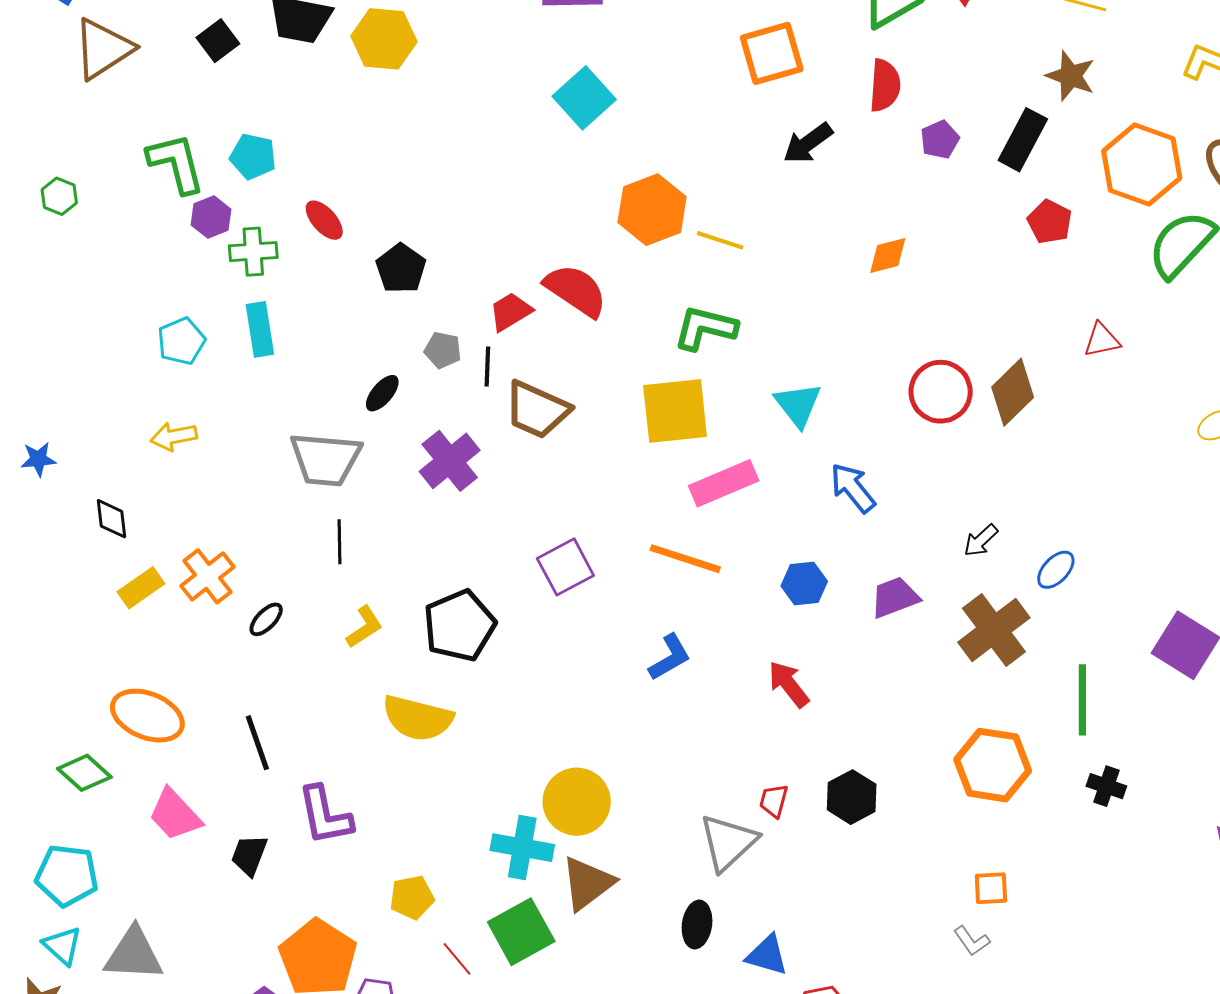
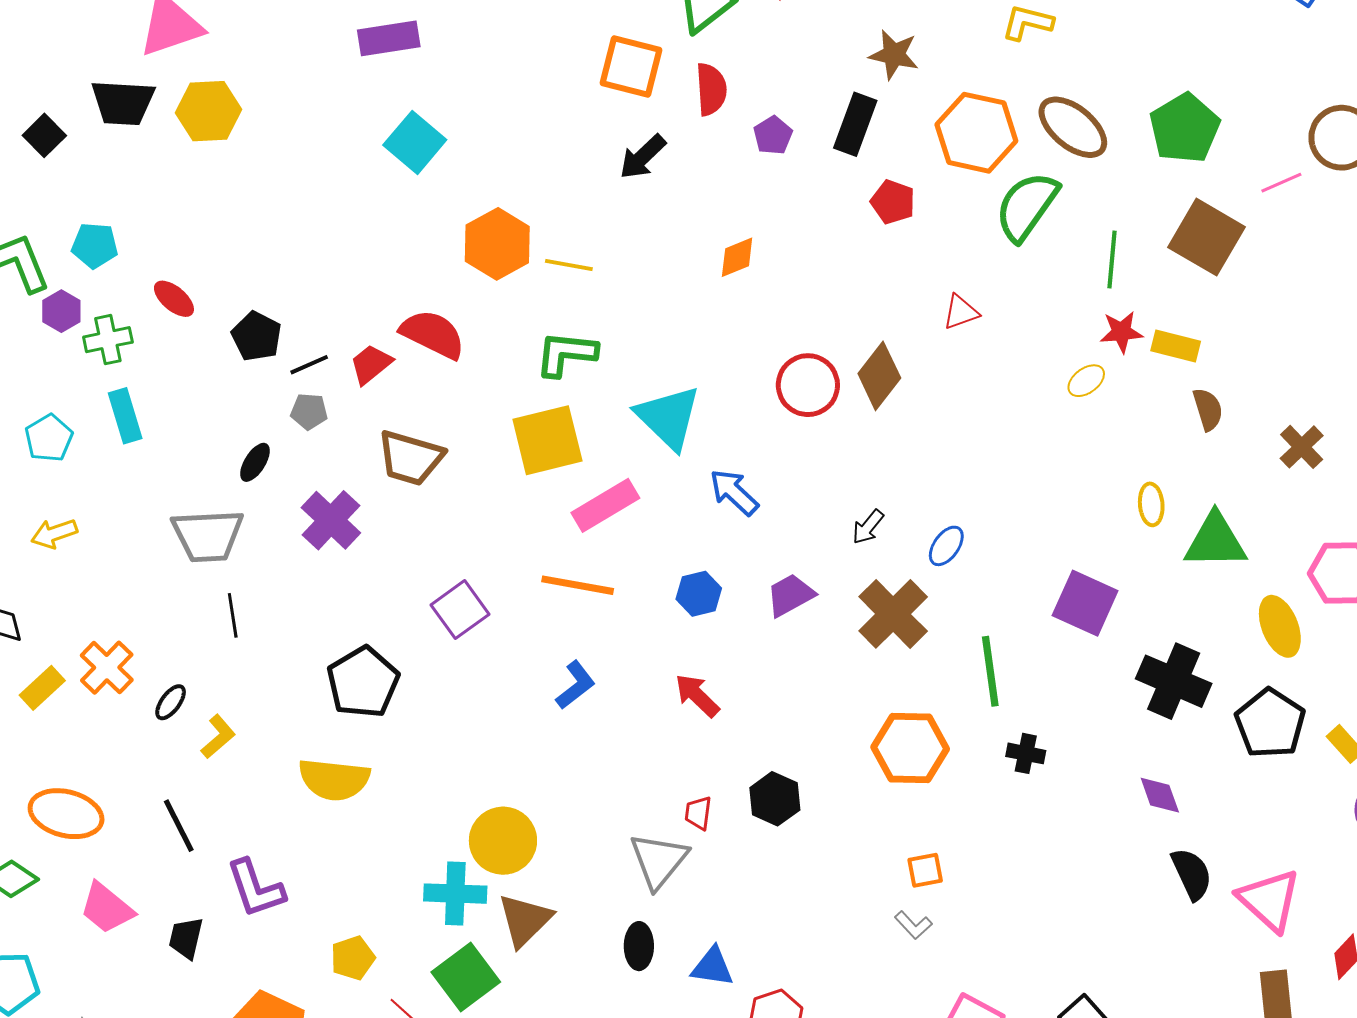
orange square: (772, 53) -> (631, 67), moved, turned 38
black line: (487, 366) -> (309, 365), moved, turned 72
cyan triangle: (798, 405) -> (668, 417), size x1.4
yellow L-shape: (364, 627) -> (218, 737), moved

